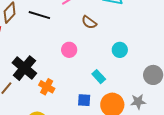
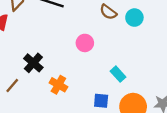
cyan circle: (120, 50) -> (134, 18), moved
black cross: (24, 68) -> (33, 63), size x0.7

